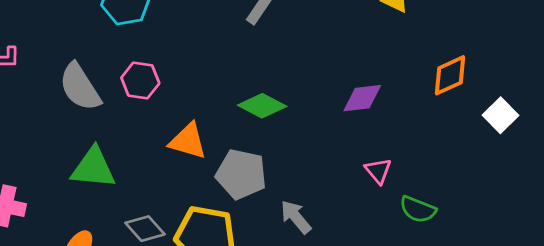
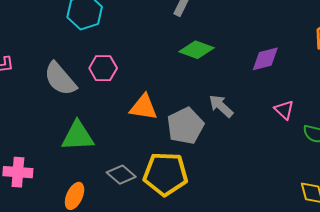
green diamond: (262, 106) -> (197, 50), moved
gray pentagon: (241, 174) -> (185, 126), turned -30
gray arrow: (296, 217) -> (221, 106), moved

